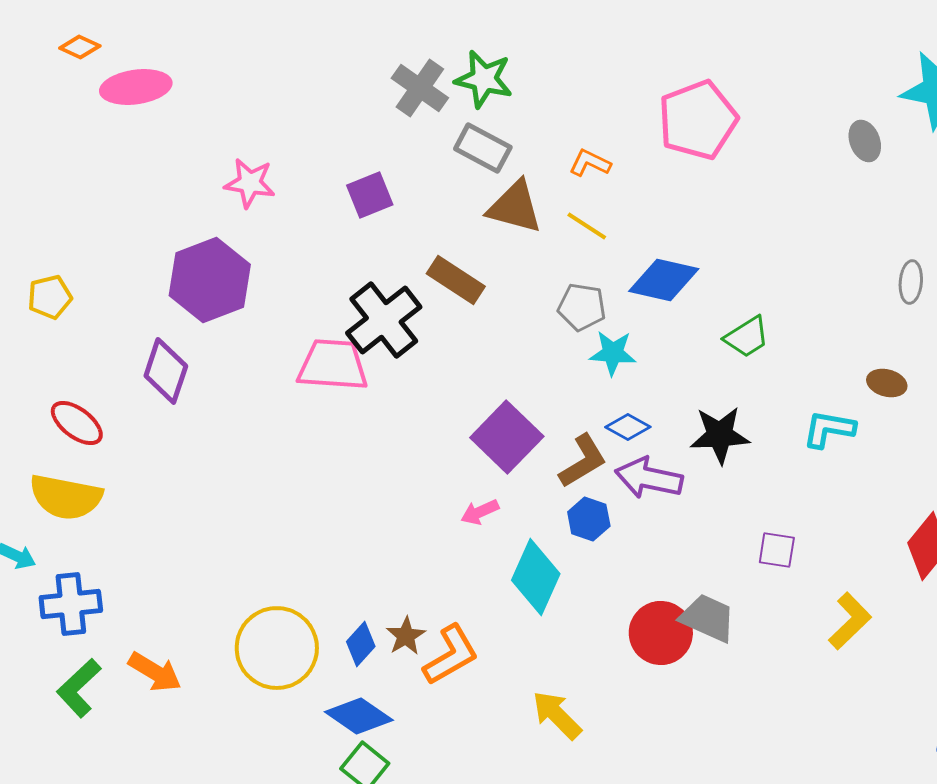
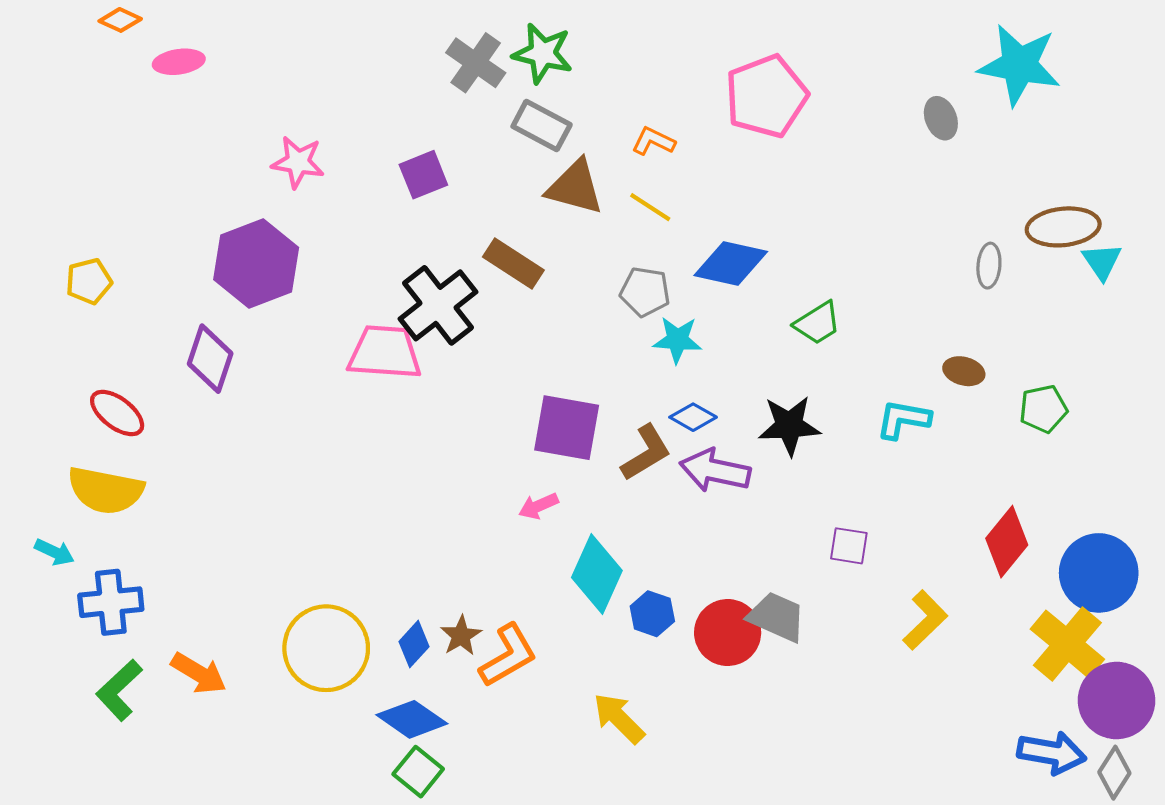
pink ellipse: (136, 87) -> (179, 62), size x0.7
purple square: (507, 437) -> (567, 428), turned -34
blue hexagon: (589, 519) -> (652, 614), moved

